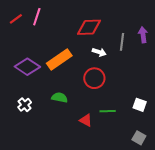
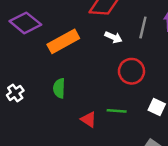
purple diamond: (27, 67) -> (25, 23), moved
red circle: (94, 78) -> (131, 71), moved
green semicircle: (60, 97) -> (59, 88), turned -105

